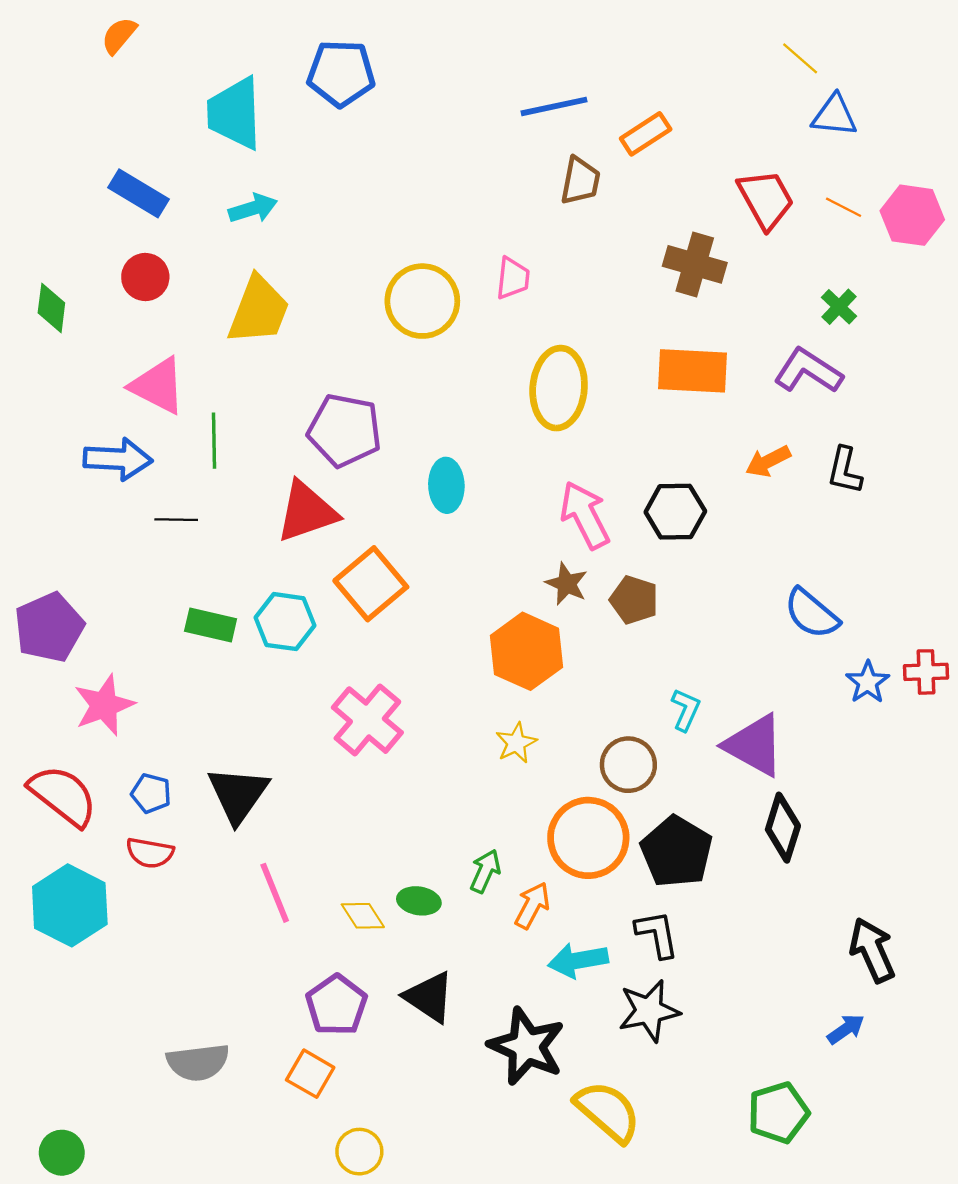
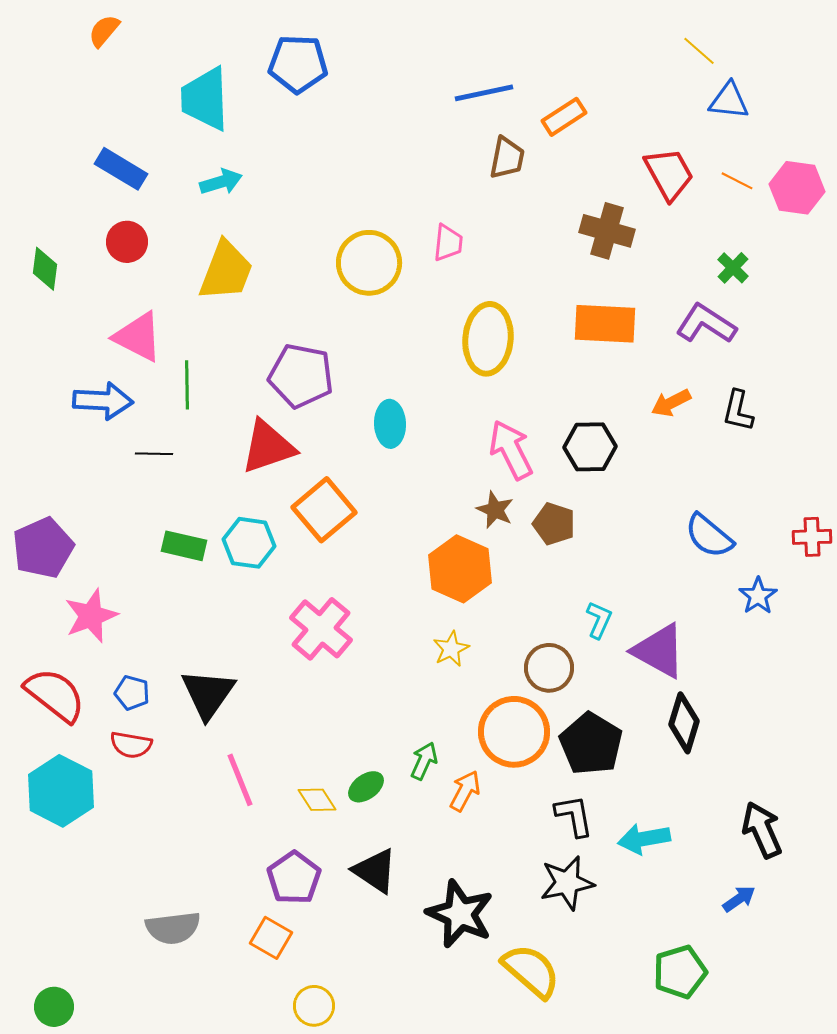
red cross: (926, 672) -> (812, 537), moved
green ellipse: (419, 901) -> (366, 787), turned -45
cyan arrow: (578, 960) -> (644, 839), moved

